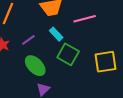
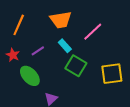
pink line: (85, 19) -> (93, 32), turned -30
green ellipse: (35, 66) -> (30, 76), moved

